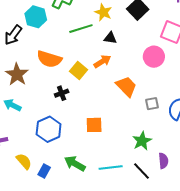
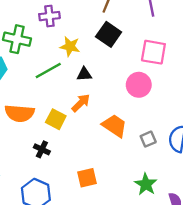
black cross: (62, 93) -> (42, 149), turned -32

